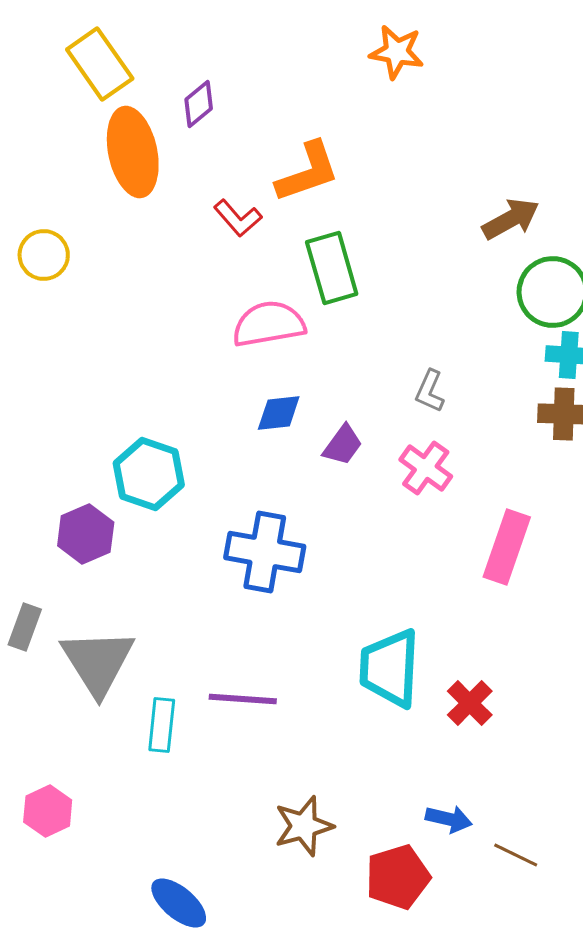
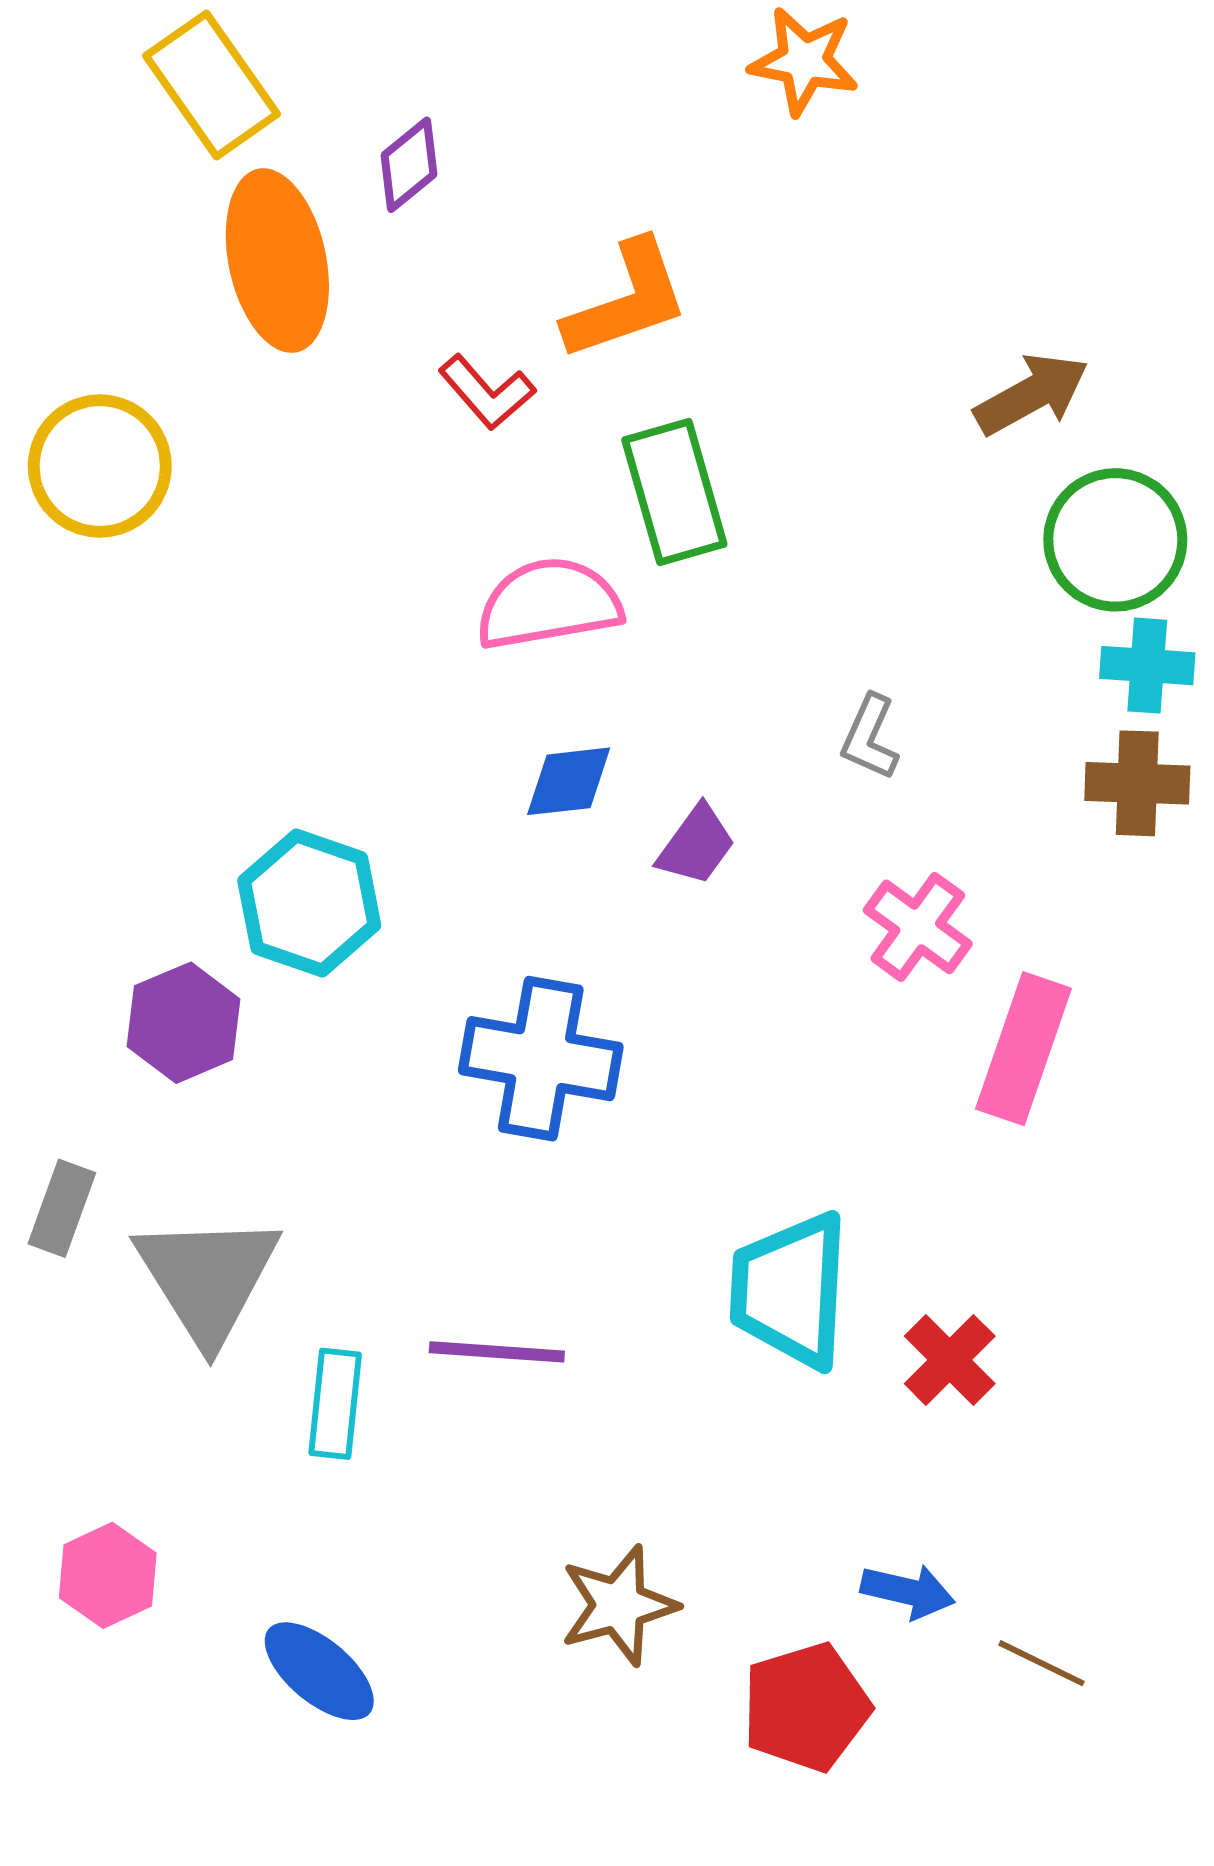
yellow circle: (44, 255) -> (100, 466), size x1.4
pink cross: (426, 468) -> (918, 927), moved
blue ellipse: (179, 903) -> (319, 1671), moved

